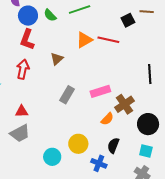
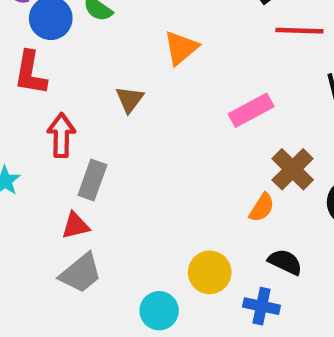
red L-shape: (27, 40) -> (30, 73), moved
red line: (108, 40) -> (299, 31), moved
pink rectangle: (100, 91) -> (251, 110), moved
gray rectangle: (67, 95) -> (92, 180), moved
black semicircle: (113, 145) -> (285, 262), turned 105

